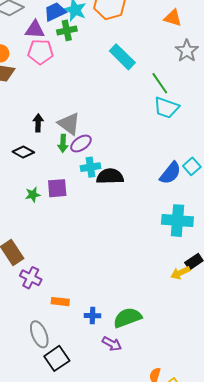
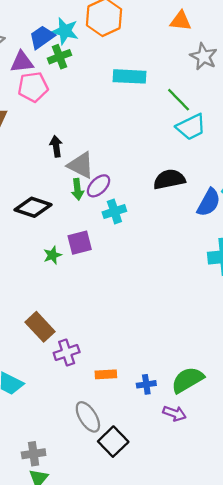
cyan rectangle: (122, 57) -> (130, 76), turned -32
cyan trapezoid: (166, 108) -> (191, 127), turned -36
black arrow: (38, 123) -> (56, 146), moved
black diamond: (23, 152) -> (33, 207), size x1.4
black semicircle: (110, 176) -> (169, 179), moved
purple cross: (31, 278) -> (67, 352), turned -35

